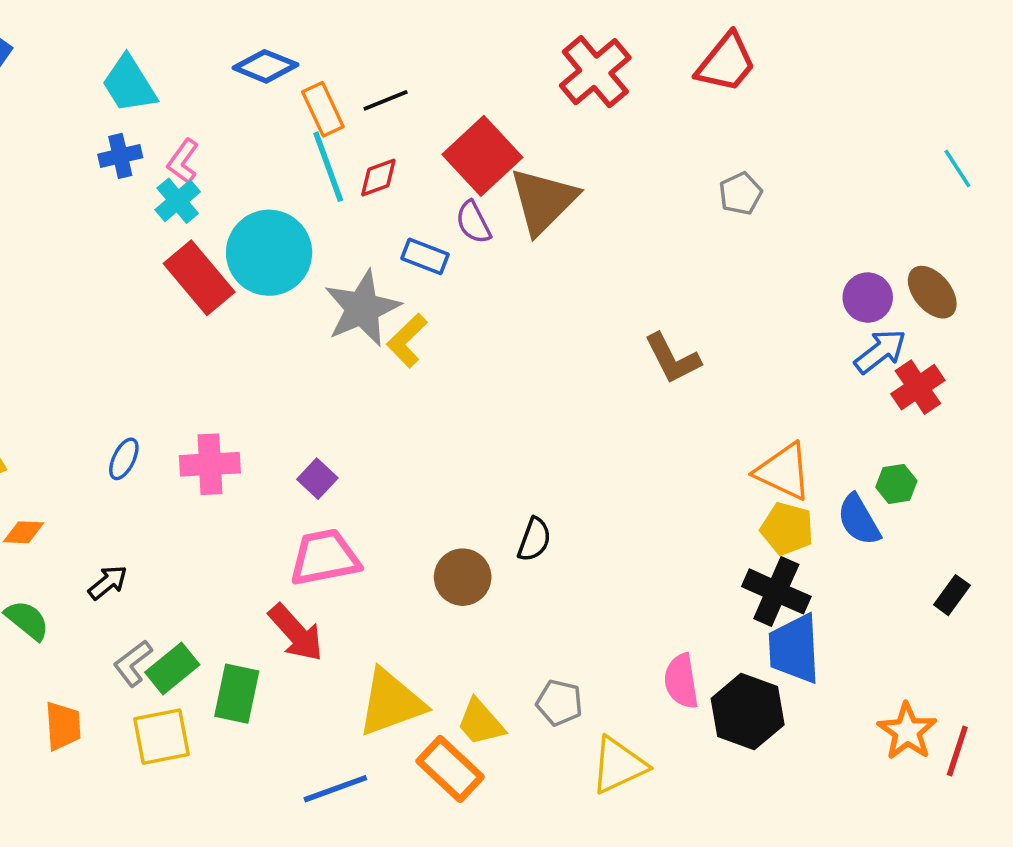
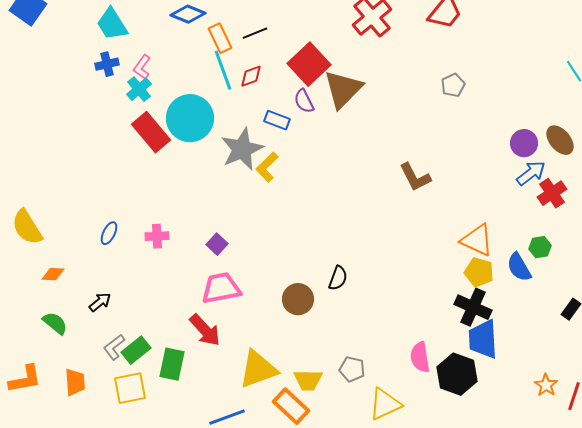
pink cross: (210, 464) -> (157, 236), size x0.7
yellow trapezoid: (481, 722) -> (308, 380), turned -48
orange star: (907, 731) -> (546, 385), size x0.7

